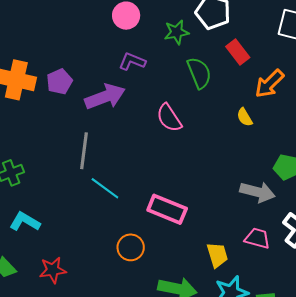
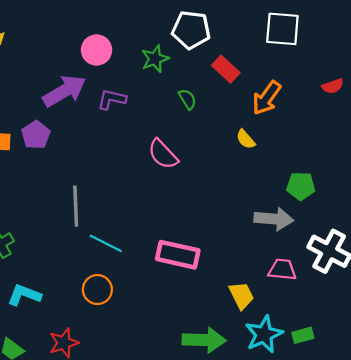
green semicircle: (199, 73) -> (187, 99), size x0.6
purple arrow: (105, 97) -> (64, 91), moved
orange circle: (131, 247) -> (97, 290), moved

